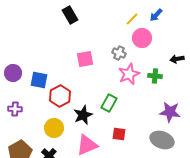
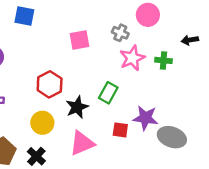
blue square: (39, 80) -> (24, 16), moved
purple star: (170, 112) -> (145, 118), moved

